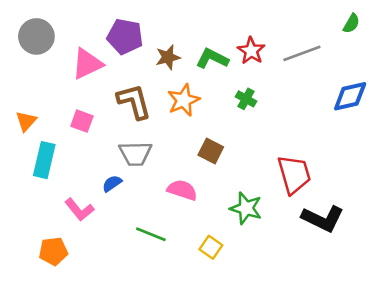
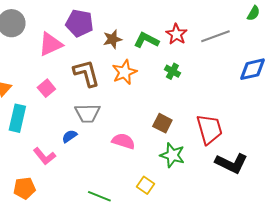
pink square: (82, 121) -> (46, 88), turned 30
brown square: (211, 151) -> (162, 123), moved
green line: (151, 234) -> (99, 196), moved

